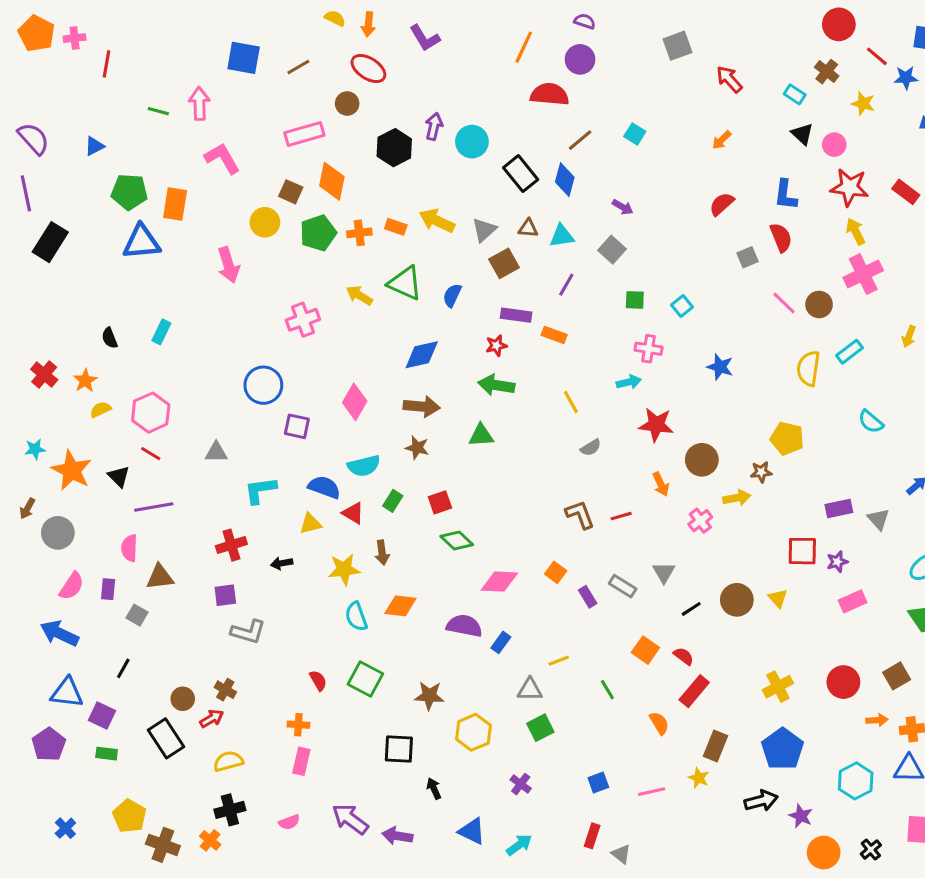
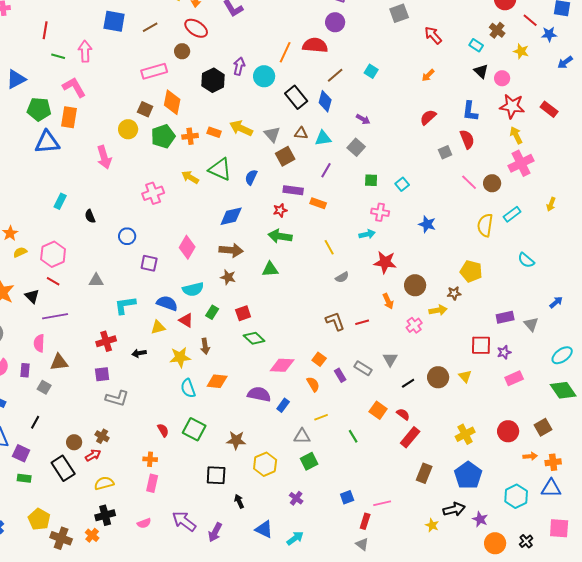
orange line: (524, 47) -> (285, 52), moved
red line: (107, 64) -> (45, 30), moved
blue triangle: (94, 146) -> (16, 79), size x1.5
pink L-shape: (222, 158) -> (74, 87), moved
gray triangle: (484, 230) -> (272, 134), turned -30
black semicircle: (110, 338) -> (90, 216), moved
blue circle: (263, 385) -> (127, 236), size x0.7
orange semicircle: (659, 723) -> (313, 384), moved
yellow star: (699, 778) -> (432, 525), moved
purple arrow: (397, 836) -> (215, 532), turned -72
red rectangle: (592, 836) -> (365, 521), moved

